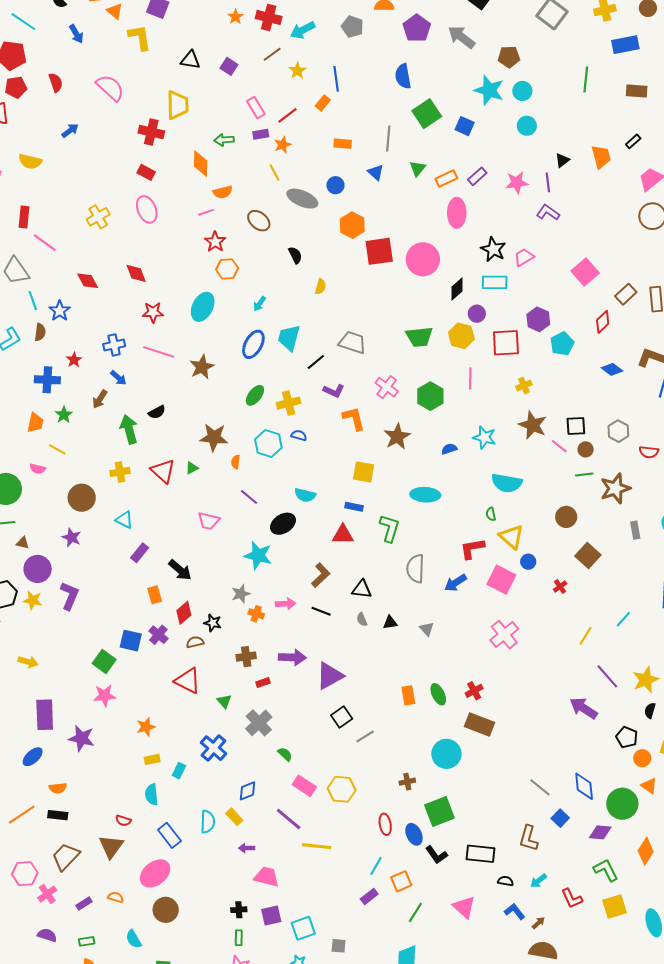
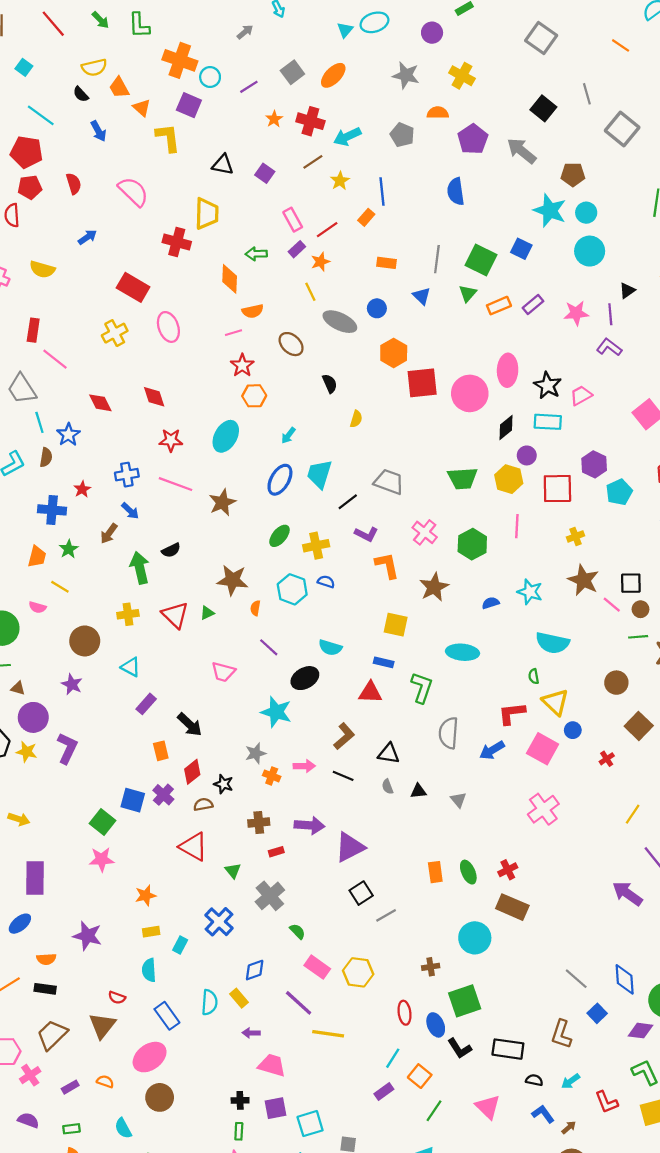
green square: (427, 114) -> (481, 260), moved, turned -32
cyan circle: (527, 126) -> (590, 251), size x1.4
purple rectangle: (261, 134) -> (297, 249), turned -35
red rectangle: (146, 172) -> (133, 287), moved, size x1.6
pink ellipse: (457, 213) -> (508, 370), moved
purple star: (81, 738) -> (87, 936), moved
orange square: (401, 881) -> (420, 1076), turned -30

